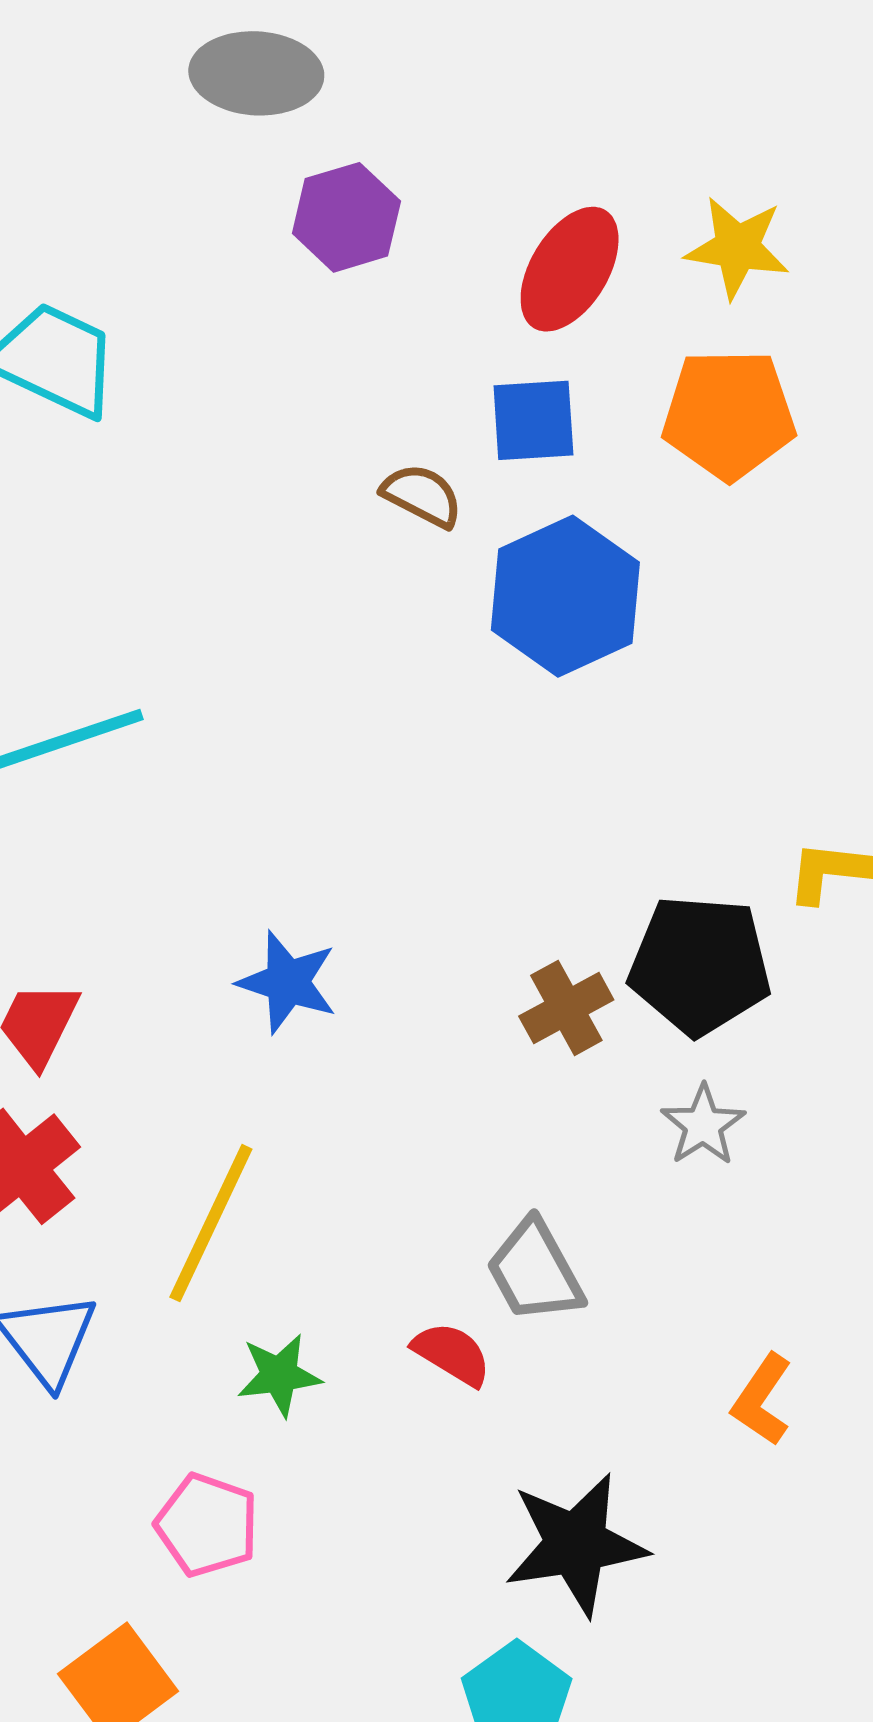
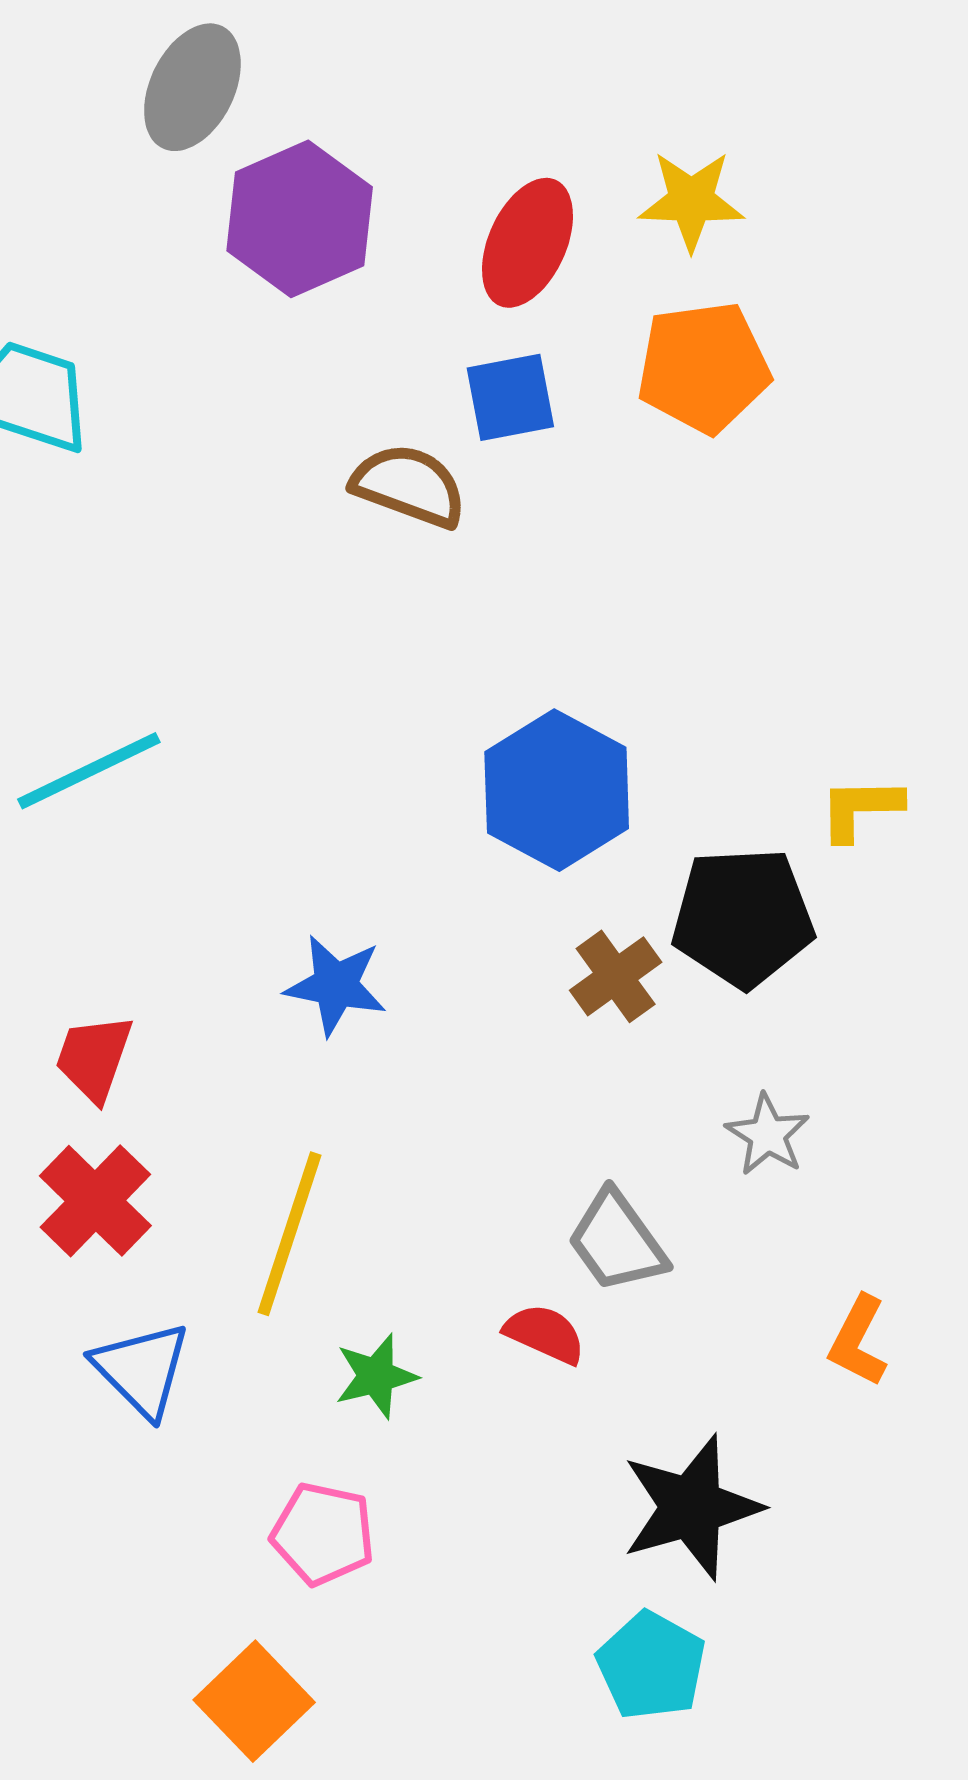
gray ellipse: (256, 73) -> (192, 87), turned -60
purple hexagon: (346, 217) -> (300, 219), size x1.4
brown semicircle: (422, 495) -> (409, 486), size x1.4
blue hexagon: (565, 596) -> (557, 790), moved
gray star: (703, 1125) -> (768, 1135), moved

